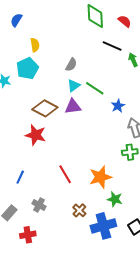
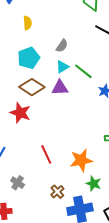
cyan pentagon: (27, 68) -> (29, 58), moved

